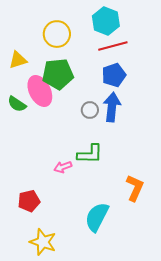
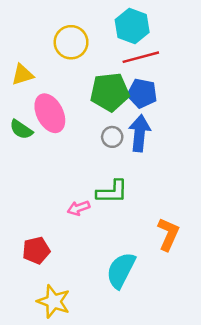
green pentagon: (58, 74) -> (110, 92), moved
blue pentagon: (114, 75) -> (142, 93), turned 30

